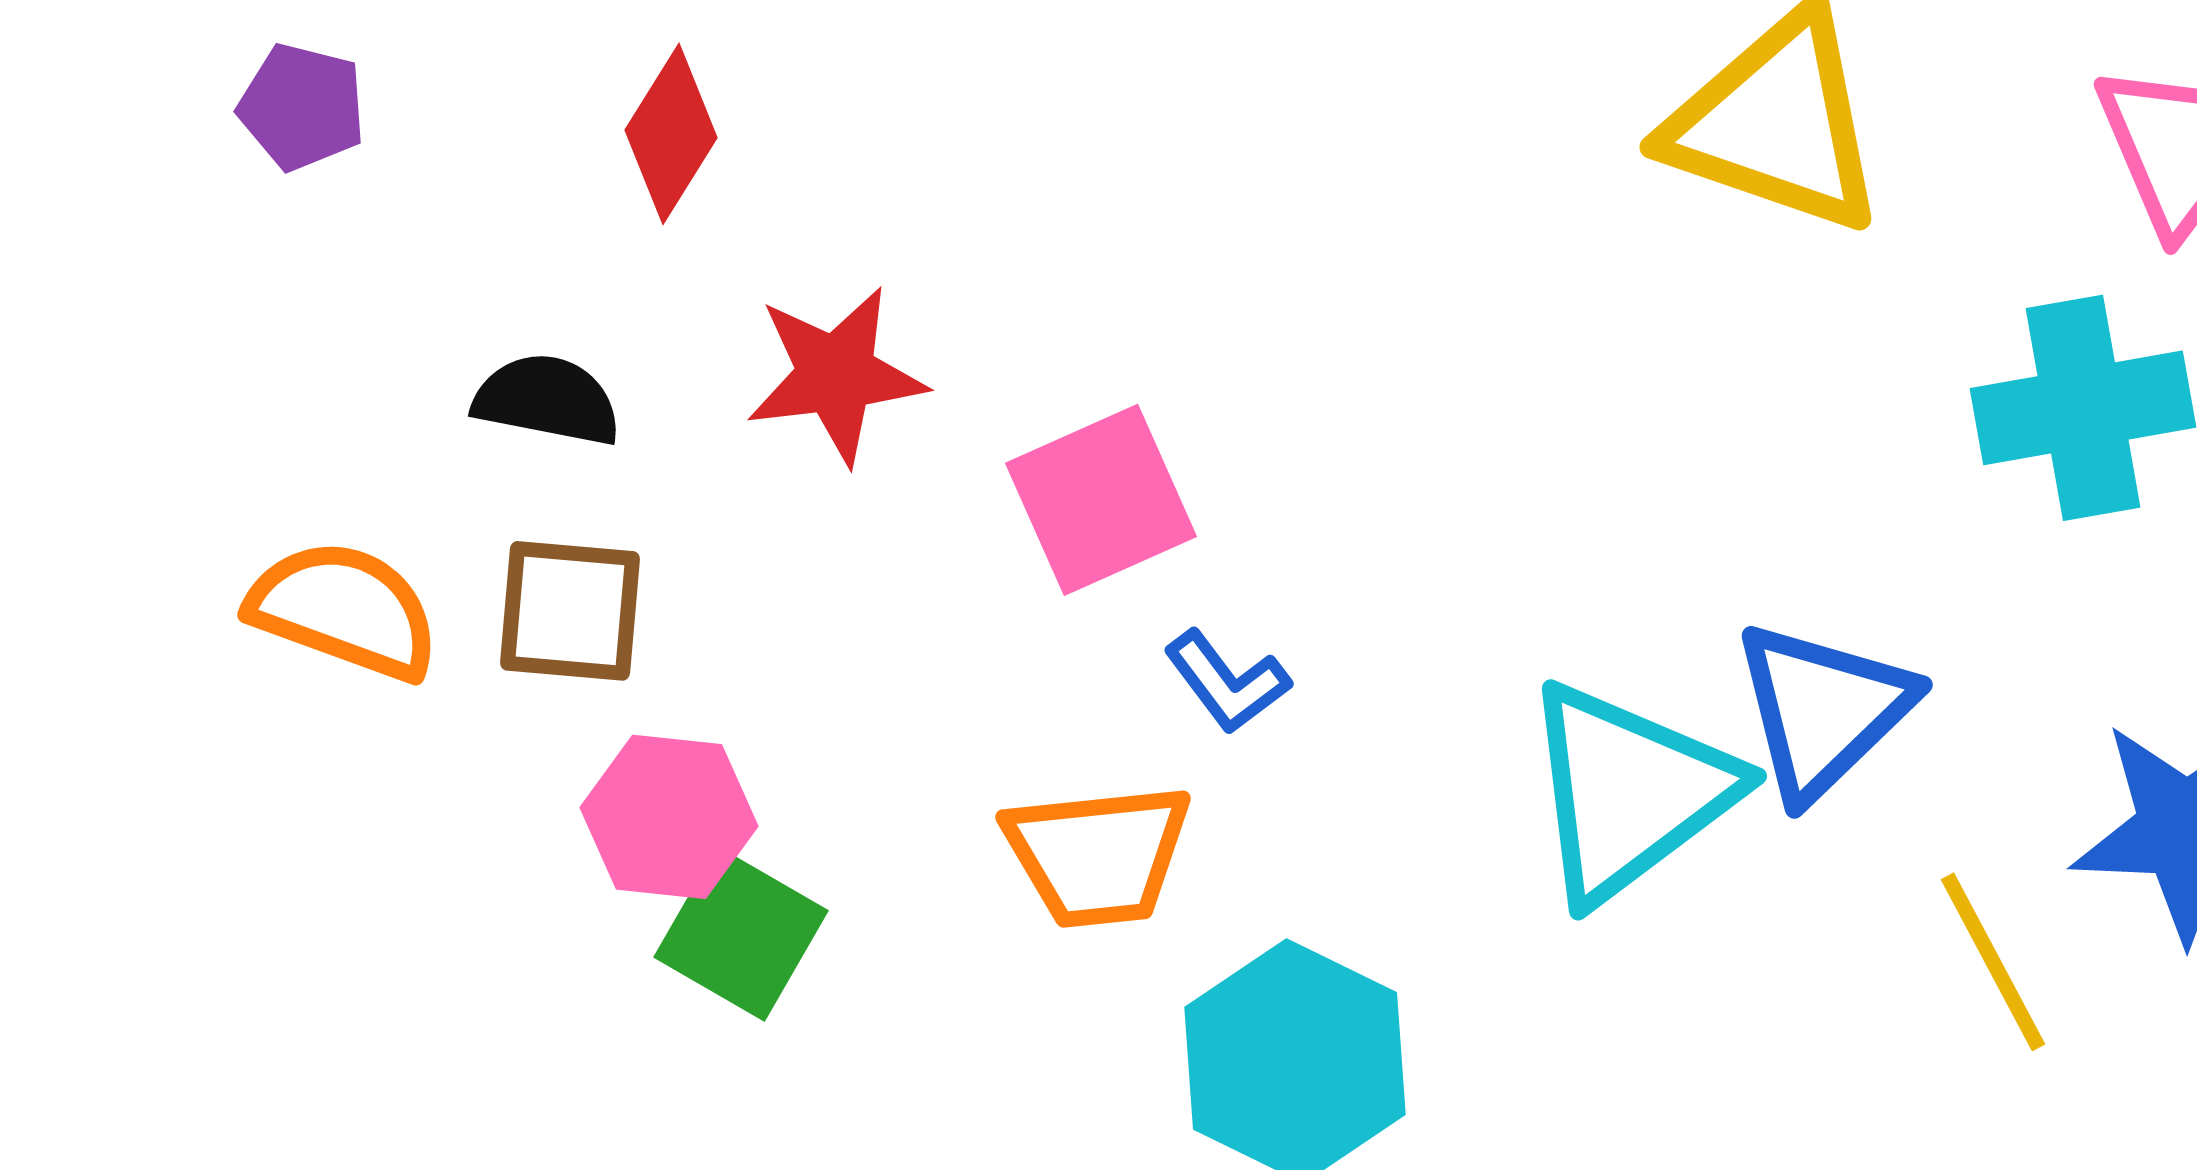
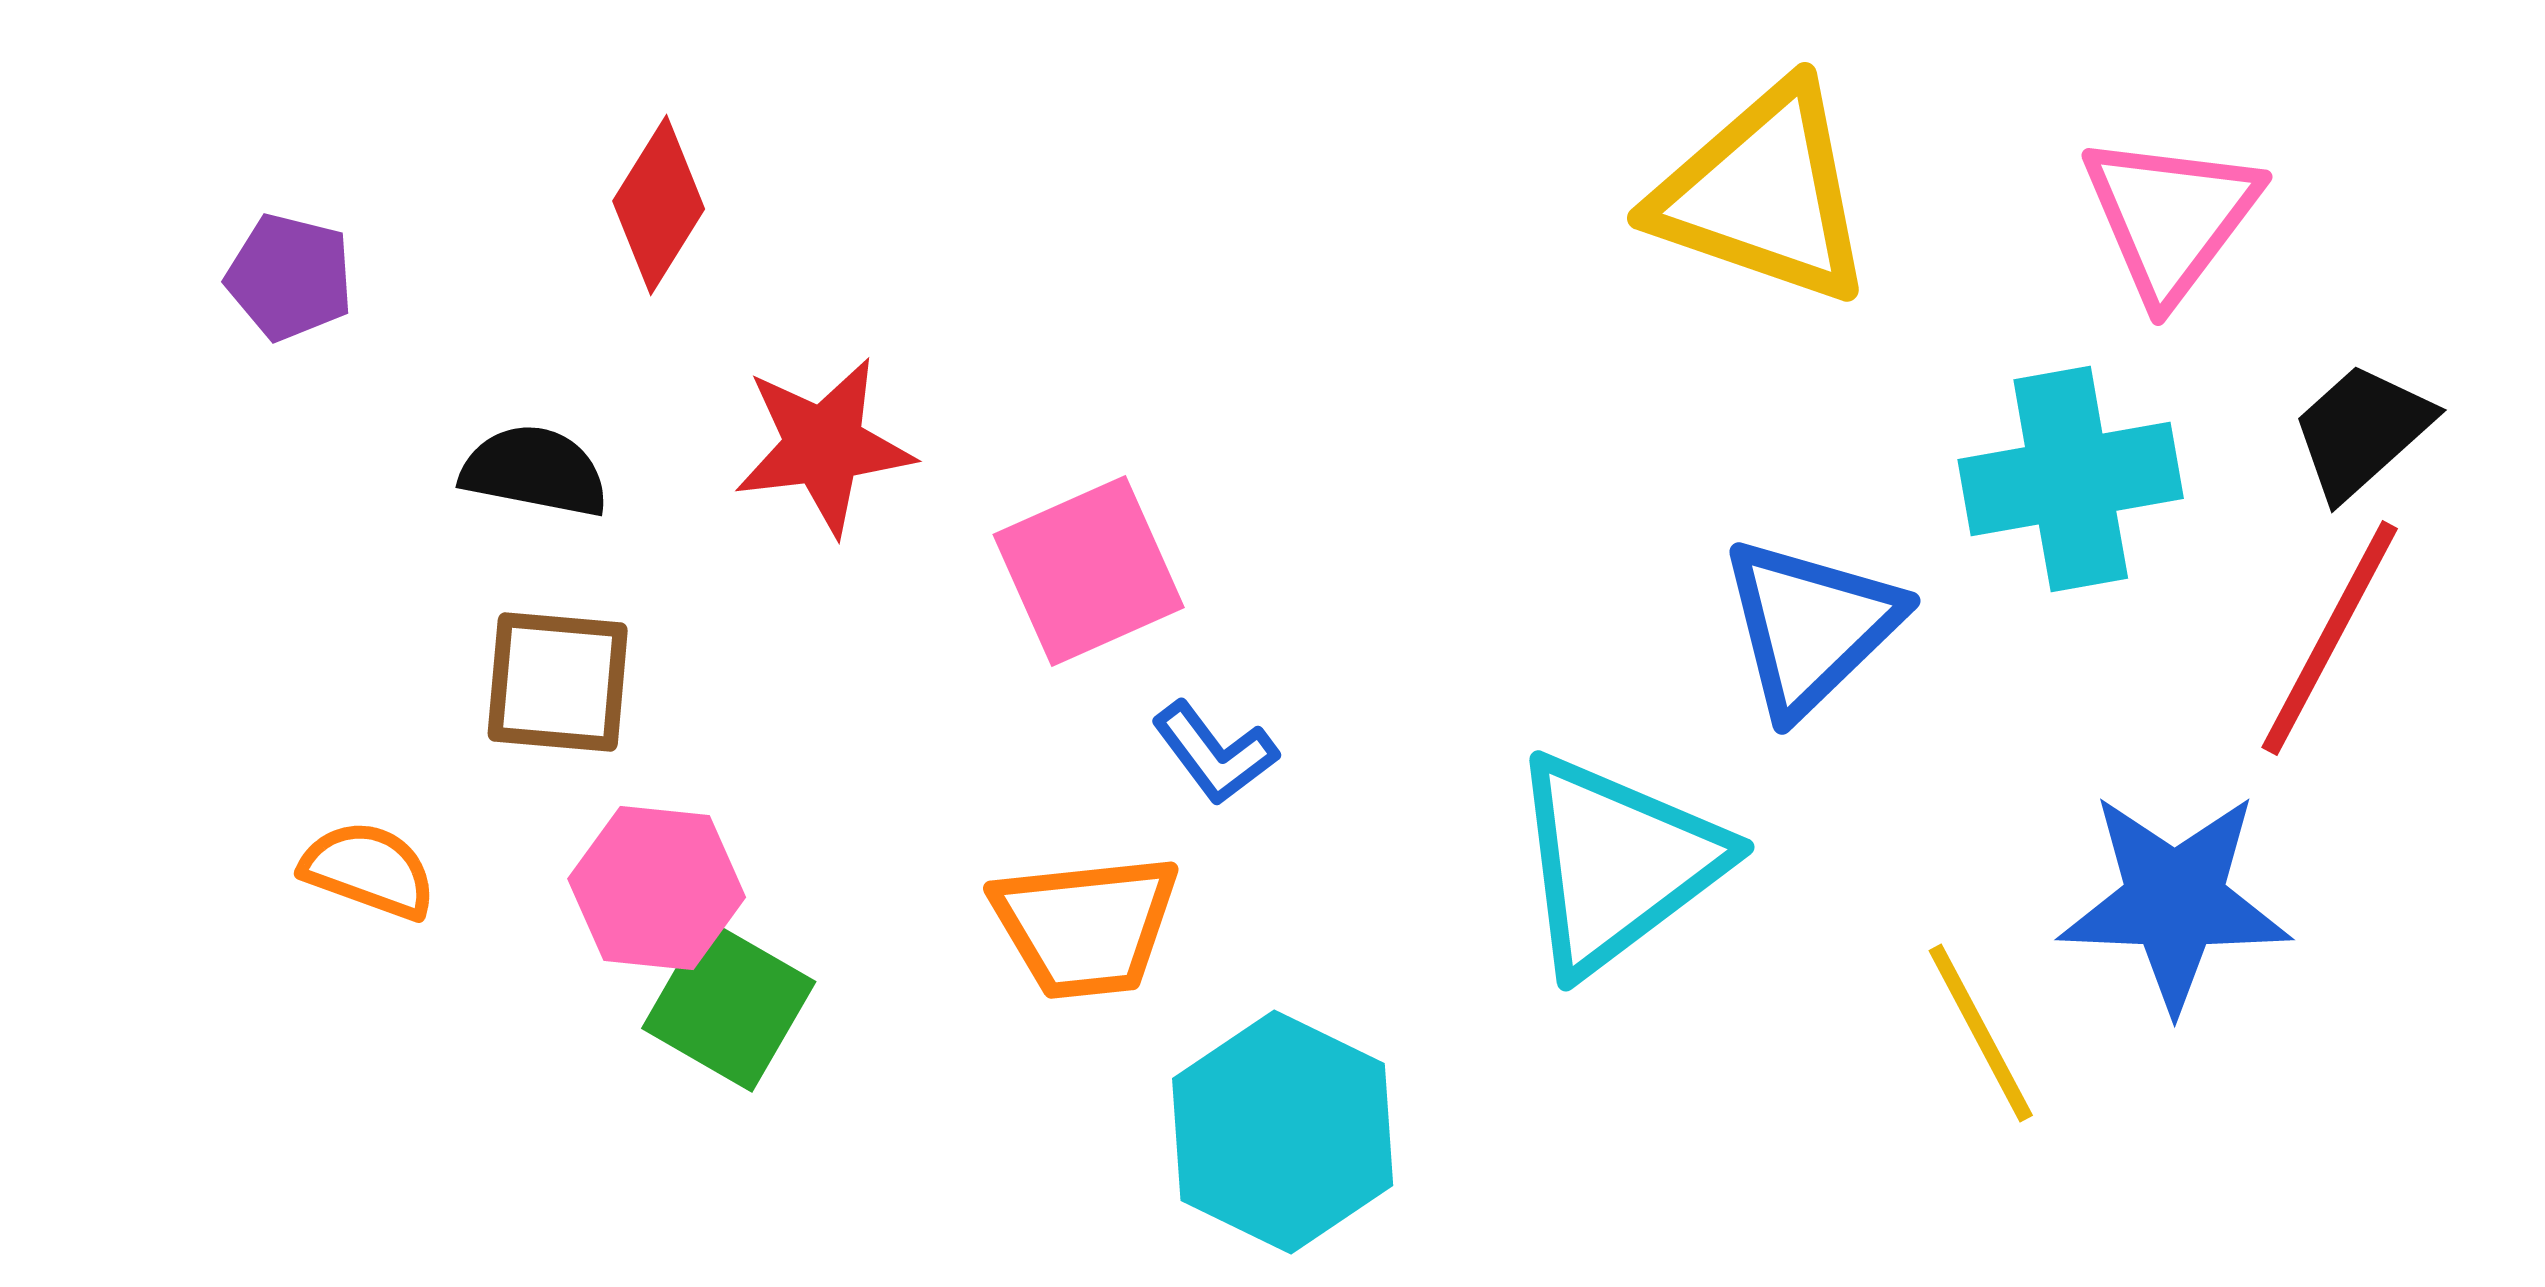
purple pentagon: (302, 107) -> (290, 277), moved
orange semicircle: (344, 610) -> (369, 870), moved, size x0.7
blue triangle: (1823, 710) -> (1811, 626), moved

